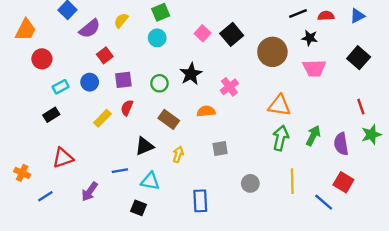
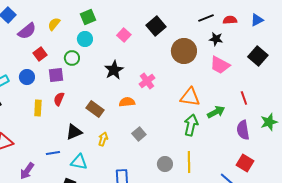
black square: (232, 34) -> (156, 26), moved
pink trapezoid: (314, 68) -> (220, 65), turned 30
green circle: (159, 83) -> (72, 58), moved
red line: (361, 107) -> (244, 98), moved
yellow rectangle: (102, 118) -> (38, 108), turned -42
green arrow: (313, 136) -> (216, 112), moved, turned 36
gray square: (220, 148) -> (139, 134), turned -32
yellow line: (292, 181) -> (189, 162), moved

